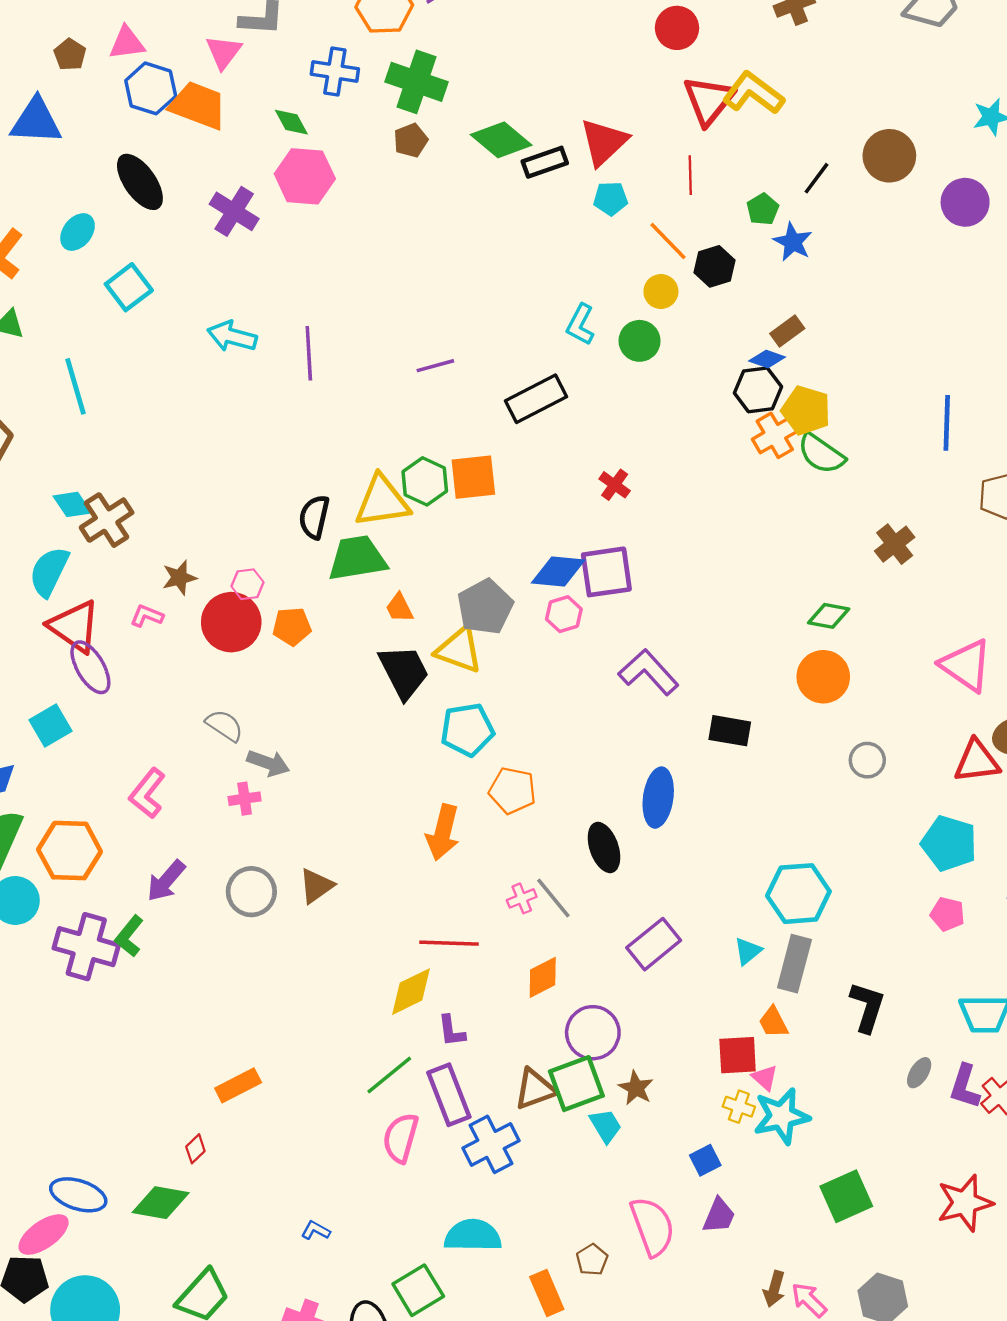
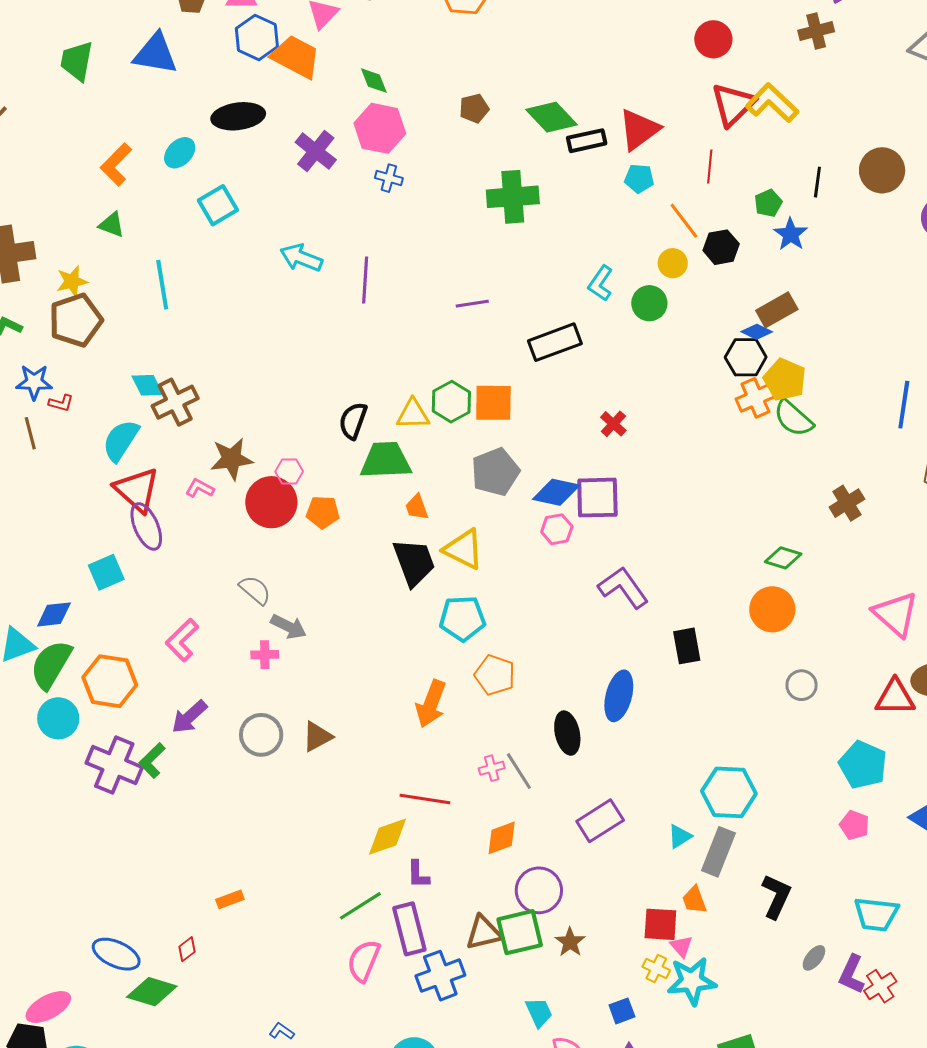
blue cross: (335, 72) -> (389, 178), moved, size x0.7
green cross: (416, 82) -> (513, 197), moved, turned -30
black line: (817, 178) -> (817, 182), turned -36
black ellipse: (140, 182) -> (238, 116), turned -69
brown rectangle: (787, 331) -> (777, 310), size x1.4
yellow triangle: (382, 501) -> (413, 414), size x0.7
brown star: (179, 578) -> (232, 459), size x1.4
gray pentagon: (485, 607) -> (495, 472), moved
black rectangle: (730, 731) -> (687, 646), turned 63
orange rectangle: (238, 1085) -> (230, 899), size x0.7
cyan trapezoid: (606, 1126) -> (539, 1012), moved
blue ellipse: (78, 1195) -> (116, 954), moved

